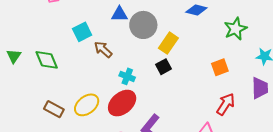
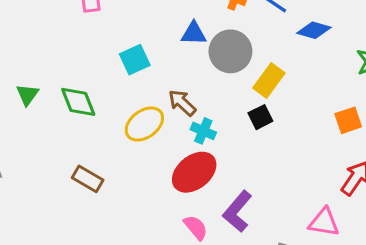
brown arrow: (103, 49) -> (182, 103), moved
yellow ellipse: (87, 105) -> (144, 124), moved

